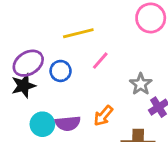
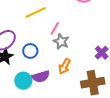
blue circle: (61, 71) -> (30, 51), moved
gray star: (141, 84) -> (61, 41), moved

